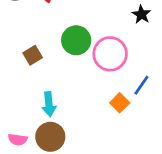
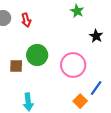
green circle: (76, 40) -> (37, 55), moved
brown square: (33, 55) -> (16, 66), turned 32

